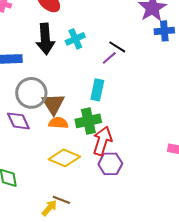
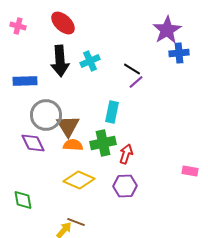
purple line: (109, 58) -> (136, 82), moved
red arrow: (102, 141) -> (126, 154), moved, size x0.7

